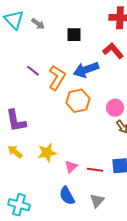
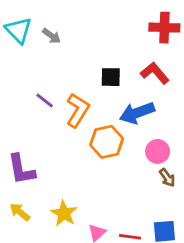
black square: (74, 35) -> (111, 77), moved
blue arrow: (86, 70) -> (137, 113), moved
yellow star: (47, 153) -> (64, 213), turned -30

